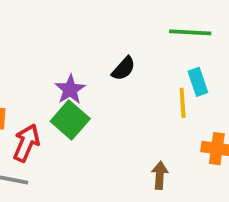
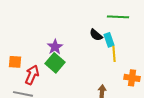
black semicircle: (124, 69) -> (96, 35), moved, turned 88
cyan rectangle: (198, 82) -> (109, 40), moved

